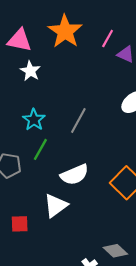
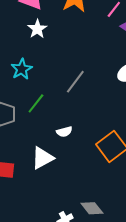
cyan star: (34, 120) -> (22, 69), moved
white semicircle: (75, 175) -> (64, 132), size x0.6

